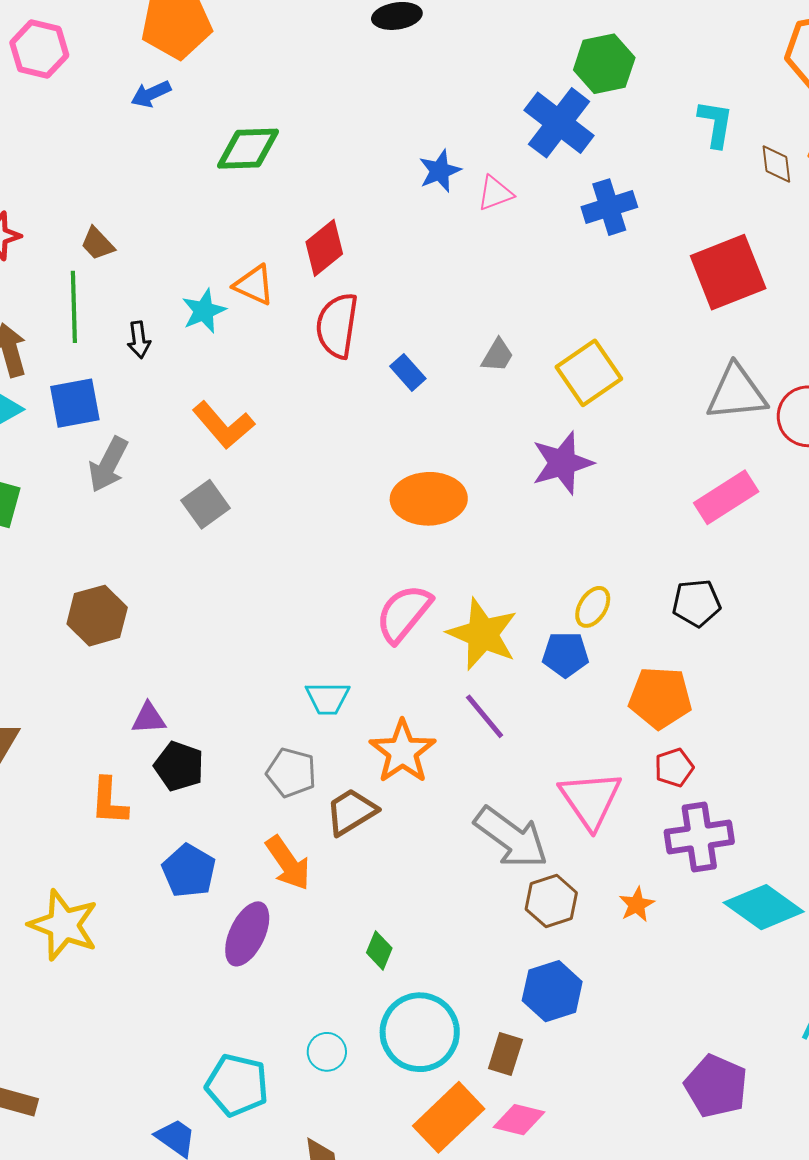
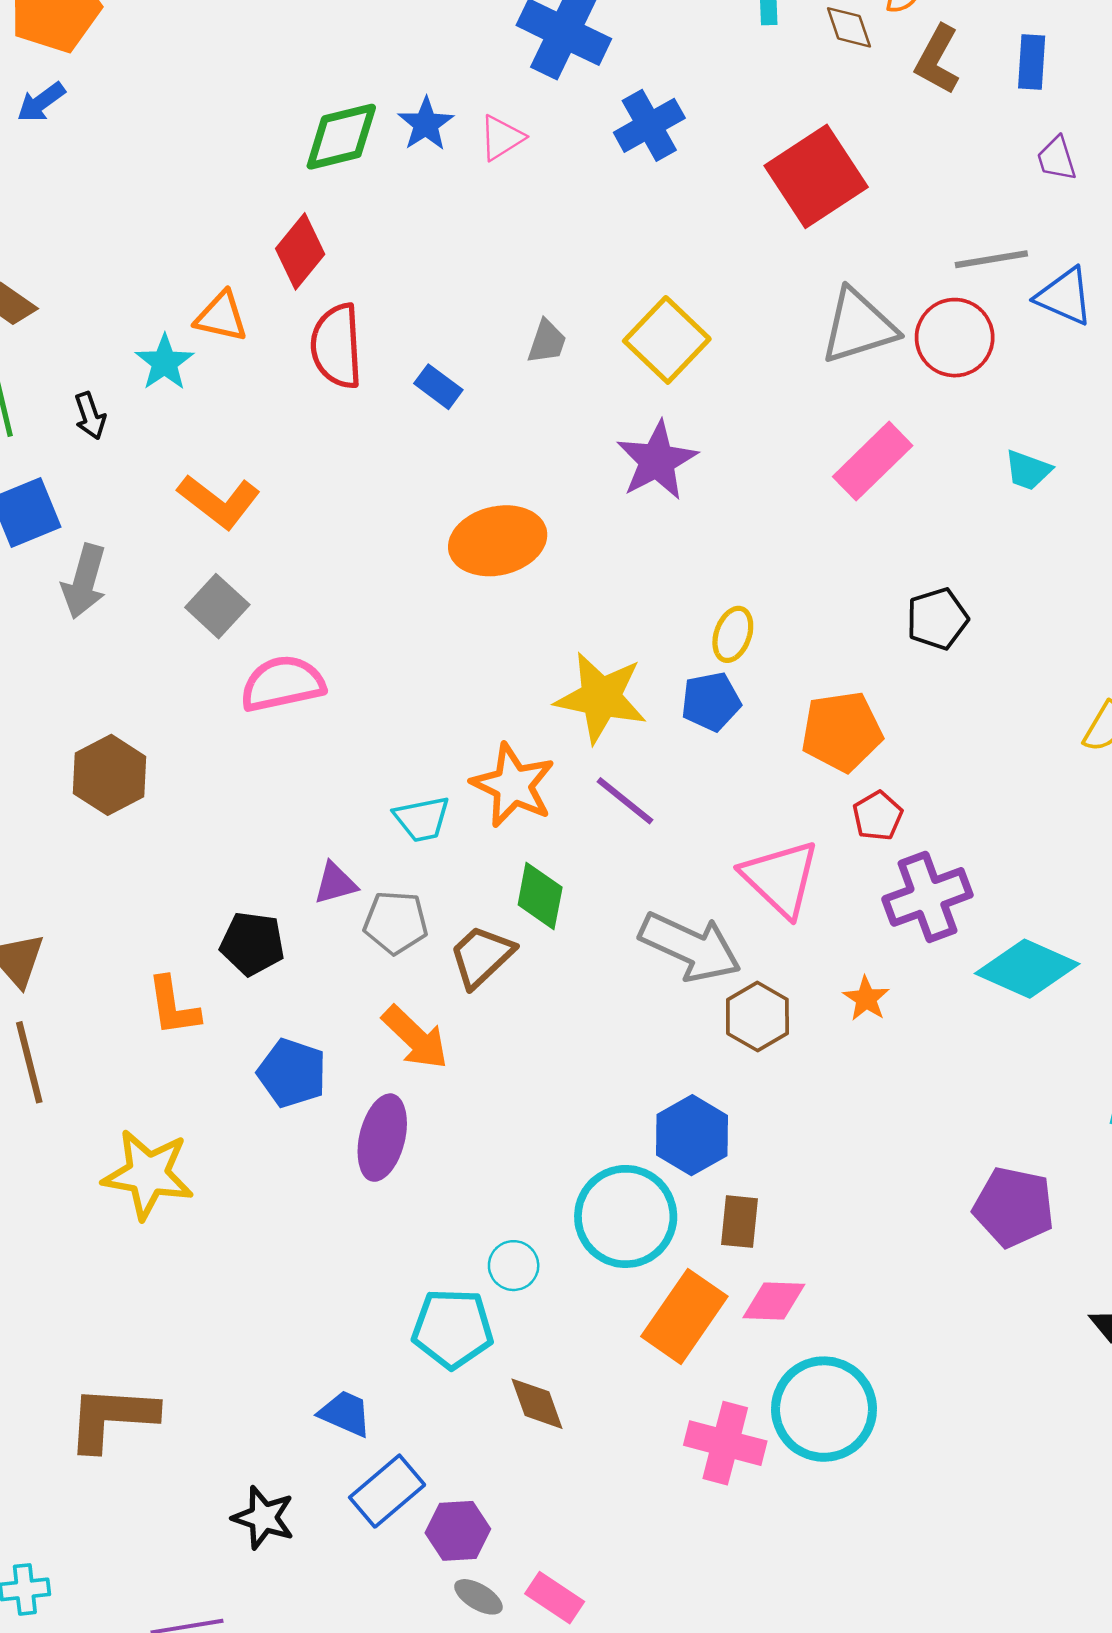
green diamond: (248, 149) -> (341, 137), moved
black pentagon: (696, 603) -> (937, 619), moved
pink semicircle: (404, 613) -> (282, 684), moved, turned 50
purple triangle: (149, 718) -> (335, 883), moved
orange star: (403, 752) -> (513, 785), moved
green diamond: (379, 950) -> (540, 896), moved, size x1.4
blue hexagon: (552, 991) -> (692, 1135), moved
cyan pentagon: (237, 1085) -> (453, 1328), moved

